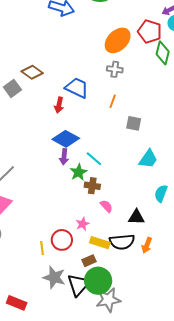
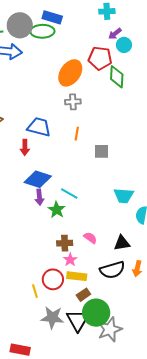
cyan trapezoid: (148, 159) -> (124, 196), moved, turned 70
brown cross: (92, 186) -> (65, 243), moved
yellow rectangle: (100, 243) -> (77, 276), moved

